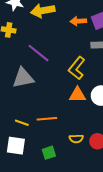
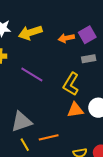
gray triangle: (23, 78) -> (21, 122), moved
yellow line: (22, 123) -> (25, 145), turned 48

